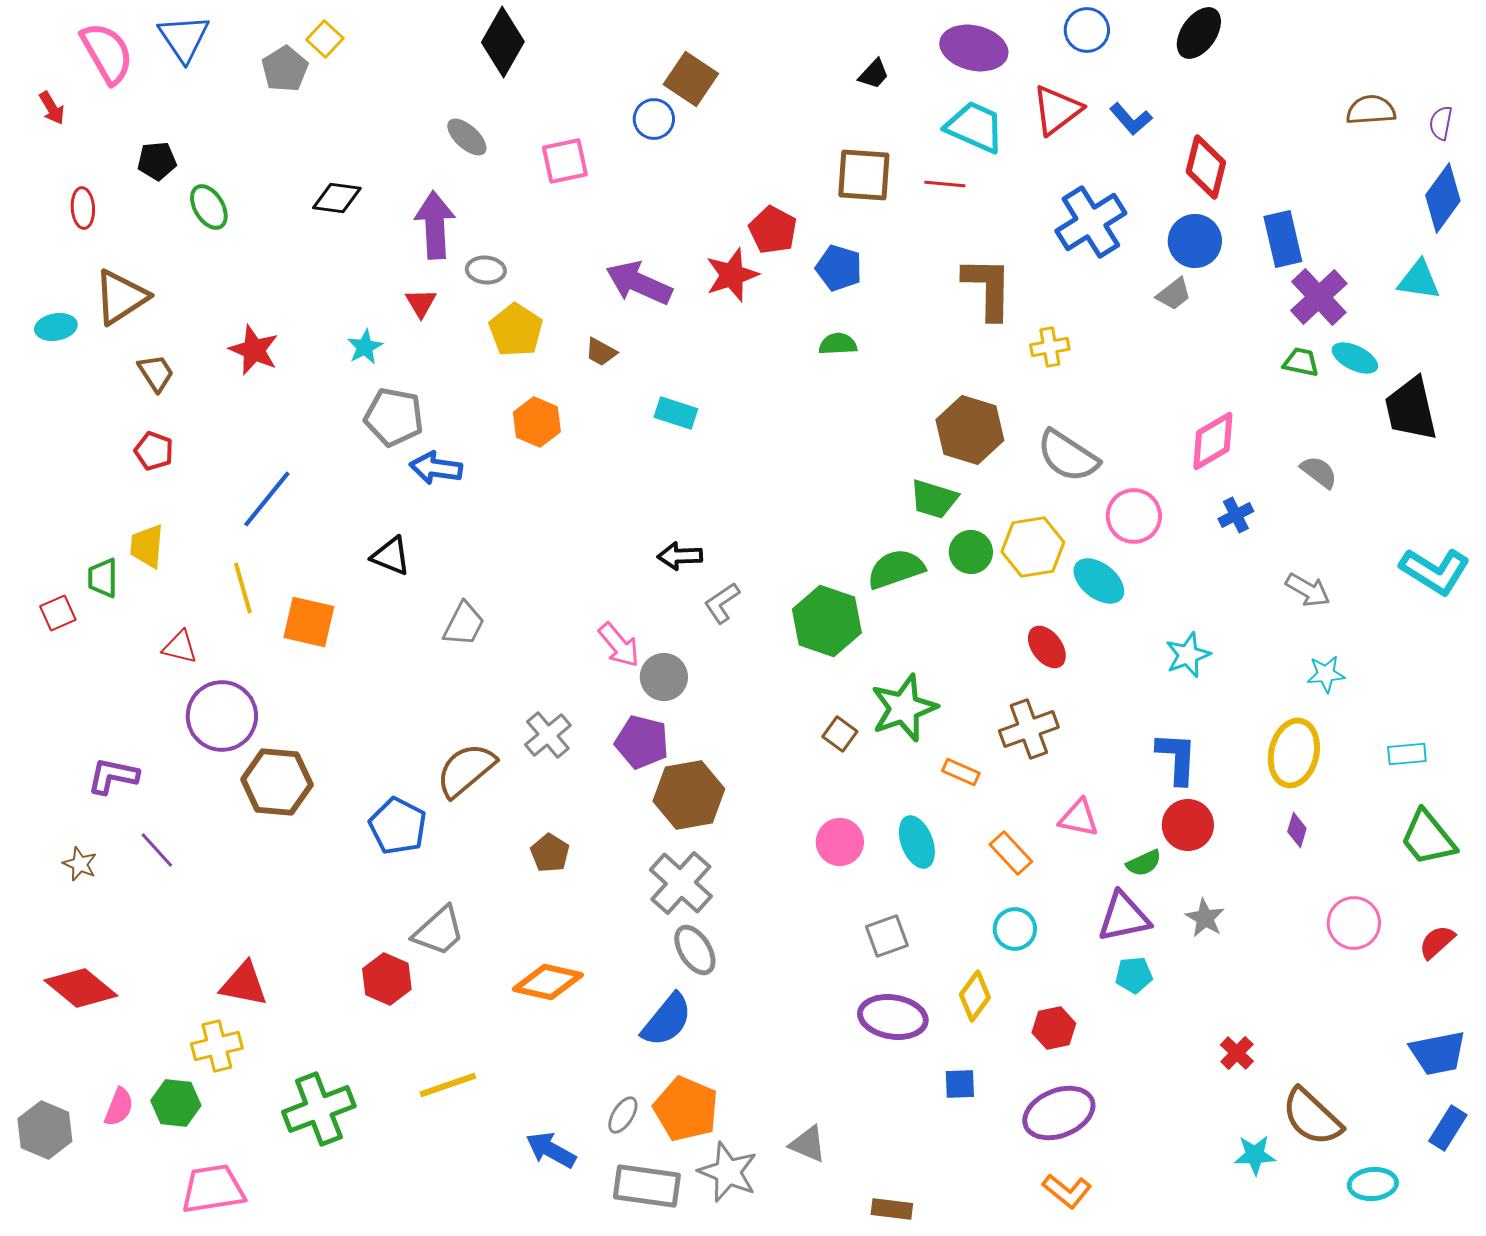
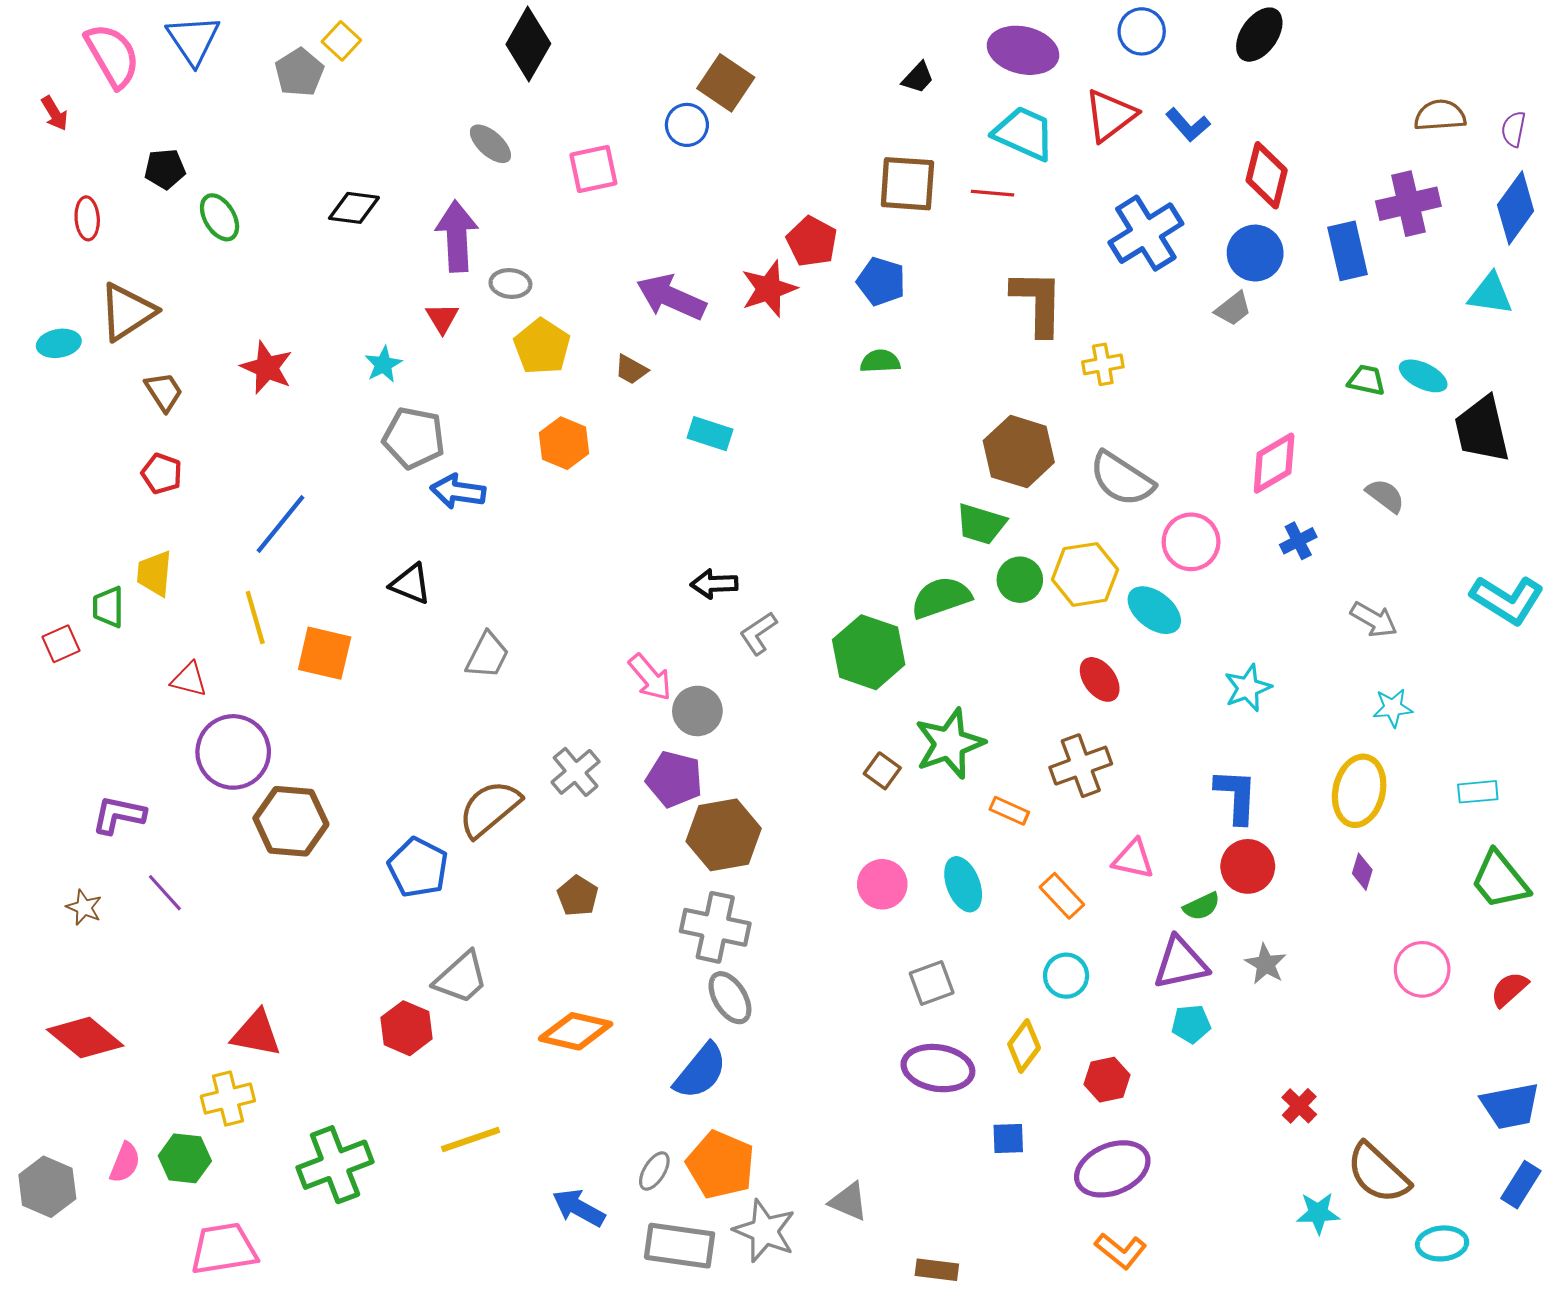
purple cross: (1319, 297) -> (1408, 204), moved, turned 30
gray cross: (681, 883) -> (715, 927), turned -30

